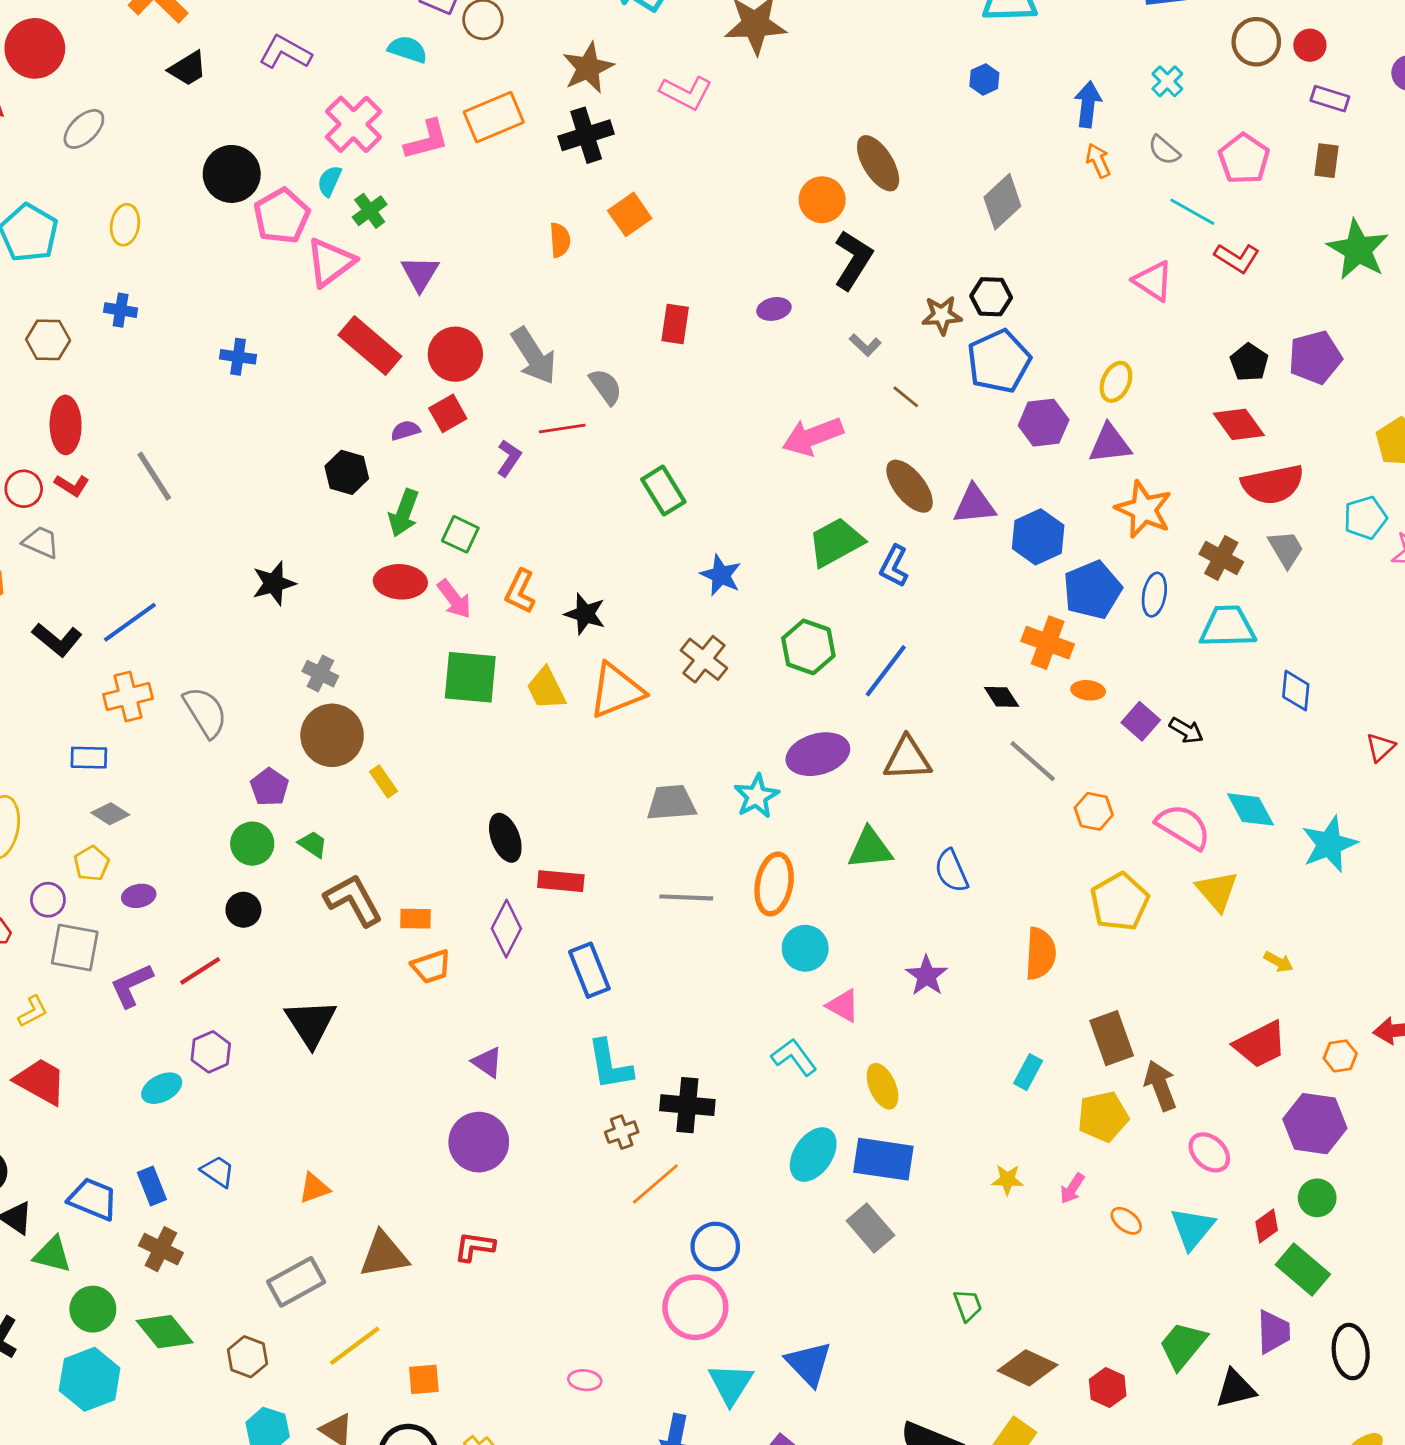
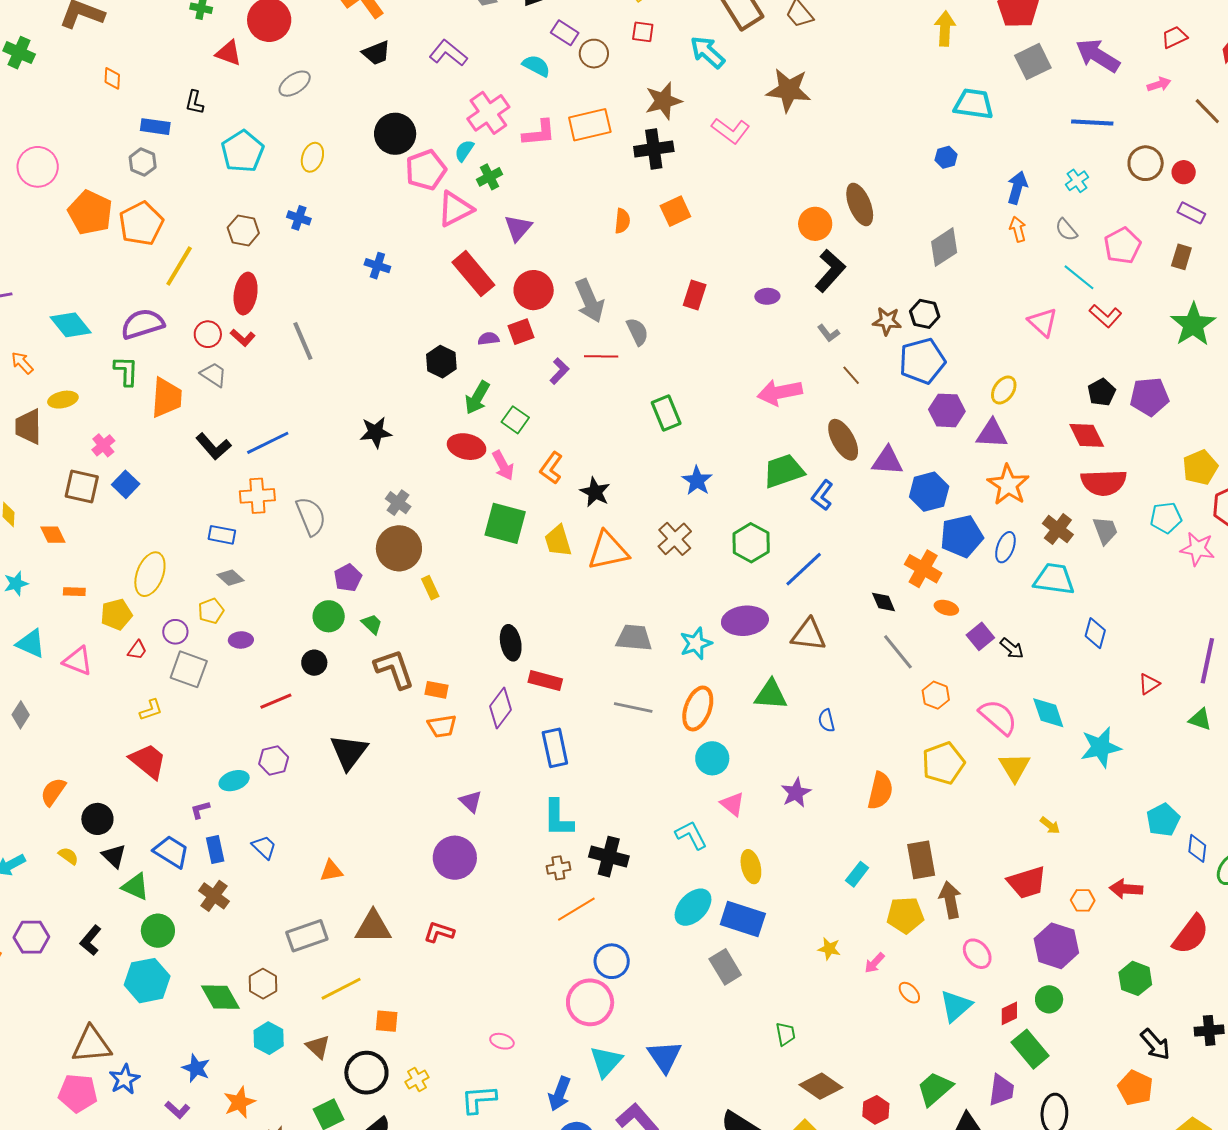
blue semicircle: (951, 871) -> (826, 721), size x0.7
purple L-shape: (132, 985) -> (200, 810), moved, size x0.6
green diamond: (165, 1332) -> (220, 997), moved

